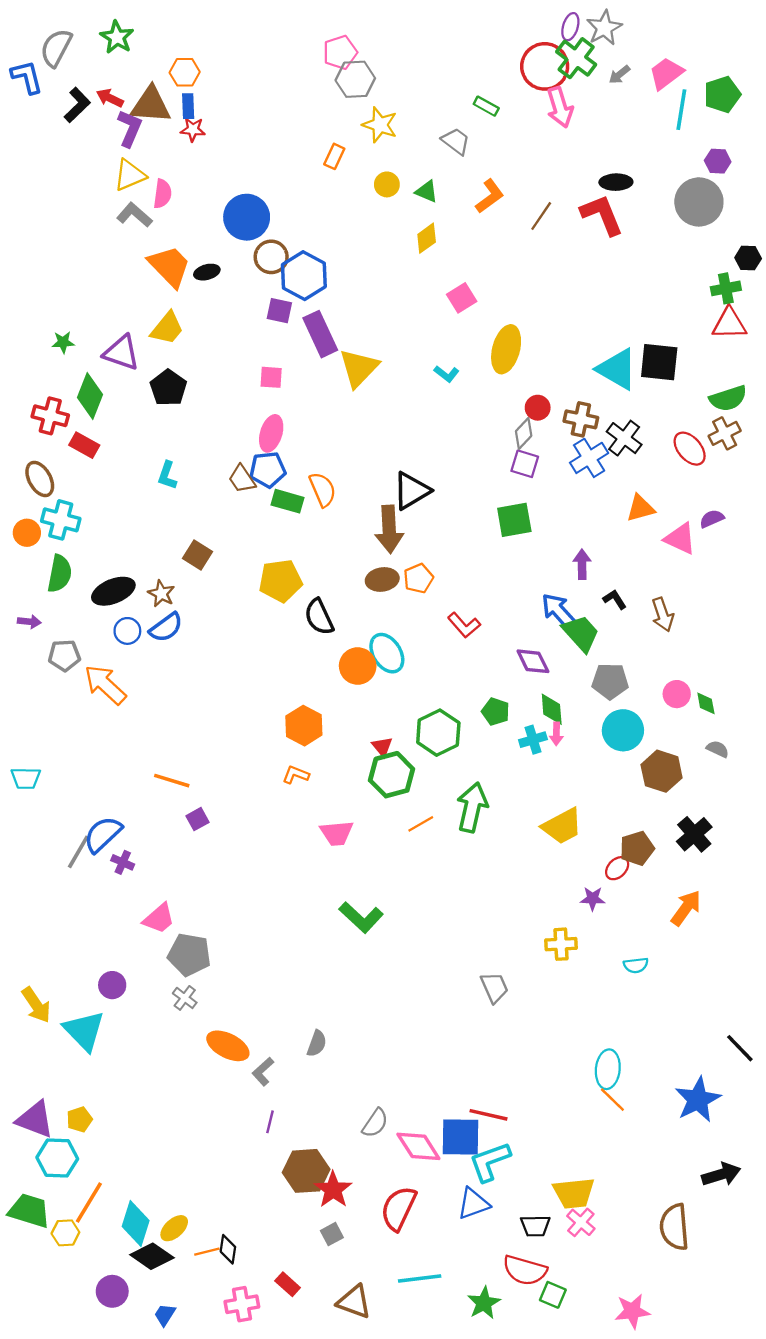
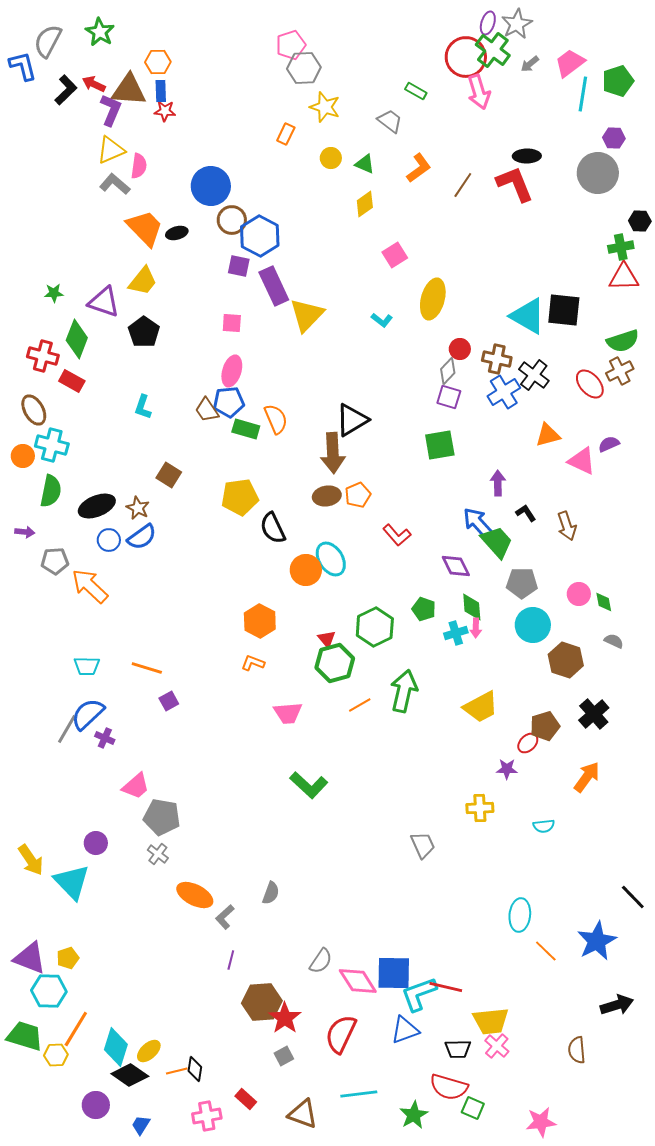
cyan trapezoid: (26, 778) -> (87, 666), moved
orange line: (612, 1100) -> (546, 951), moved
red line: (489, 1115) -> (446, 987), moved
brown semicircle: (674, 1227) -> (577, 1050), size x0.7

